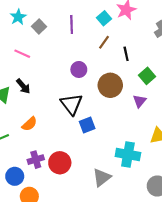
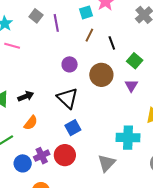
cyan square: (104, 18) -> (86, 12), turned 32
gray square: (39, 26) -> (36, 16), moved
pink line: (22, 54) -> (12, 46), moved
black arrow: (23, 86) -> (26, 96), moved, turned -63
blue square: (87, 125) -> (73, 128), moved
blue circle: (15, 176) -> (23, 163), moved

